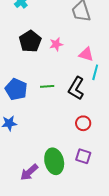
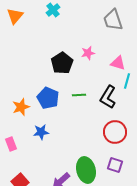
black pentagon: (30, 41) -> (62, 63), moved
red circle: (83, 123) -> (115, 132), size x1.5

